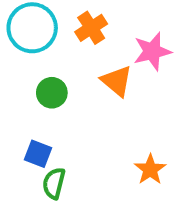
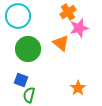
orange cross: (91, 28) -> (68, 12), moved
green circle: (52, 93) -> (28, 49), size x1.6

